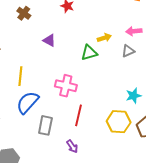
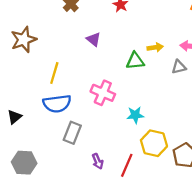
cyan star: (134, 96) -> (135, 115), moved
blue semicircle: (28, 102) -> (57, 104), turned -150
red line: (78, 115) -> (127, 165), moved

